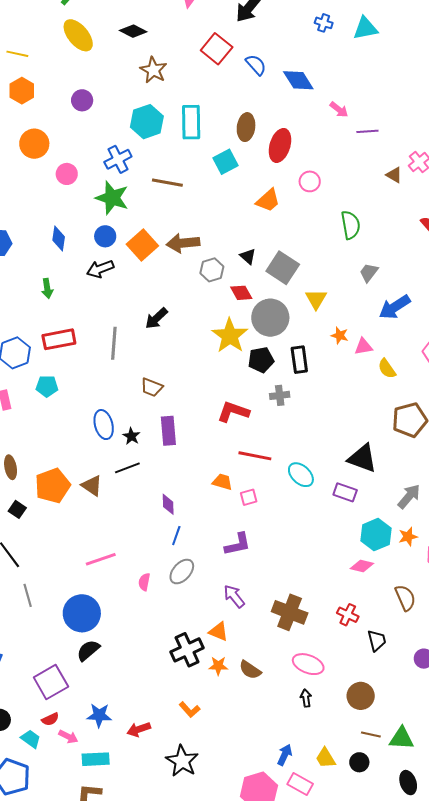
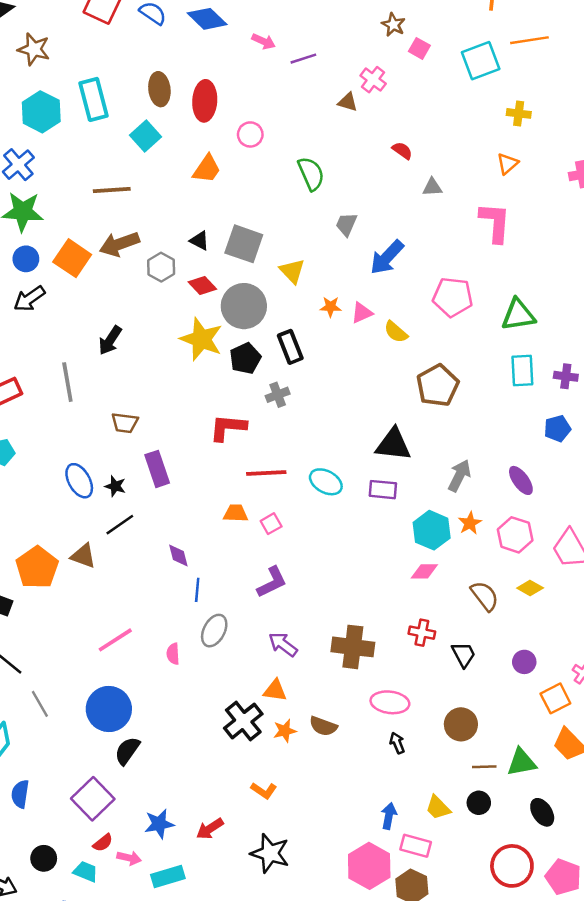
brown line: (167, 183) -> (112, 190), moved

